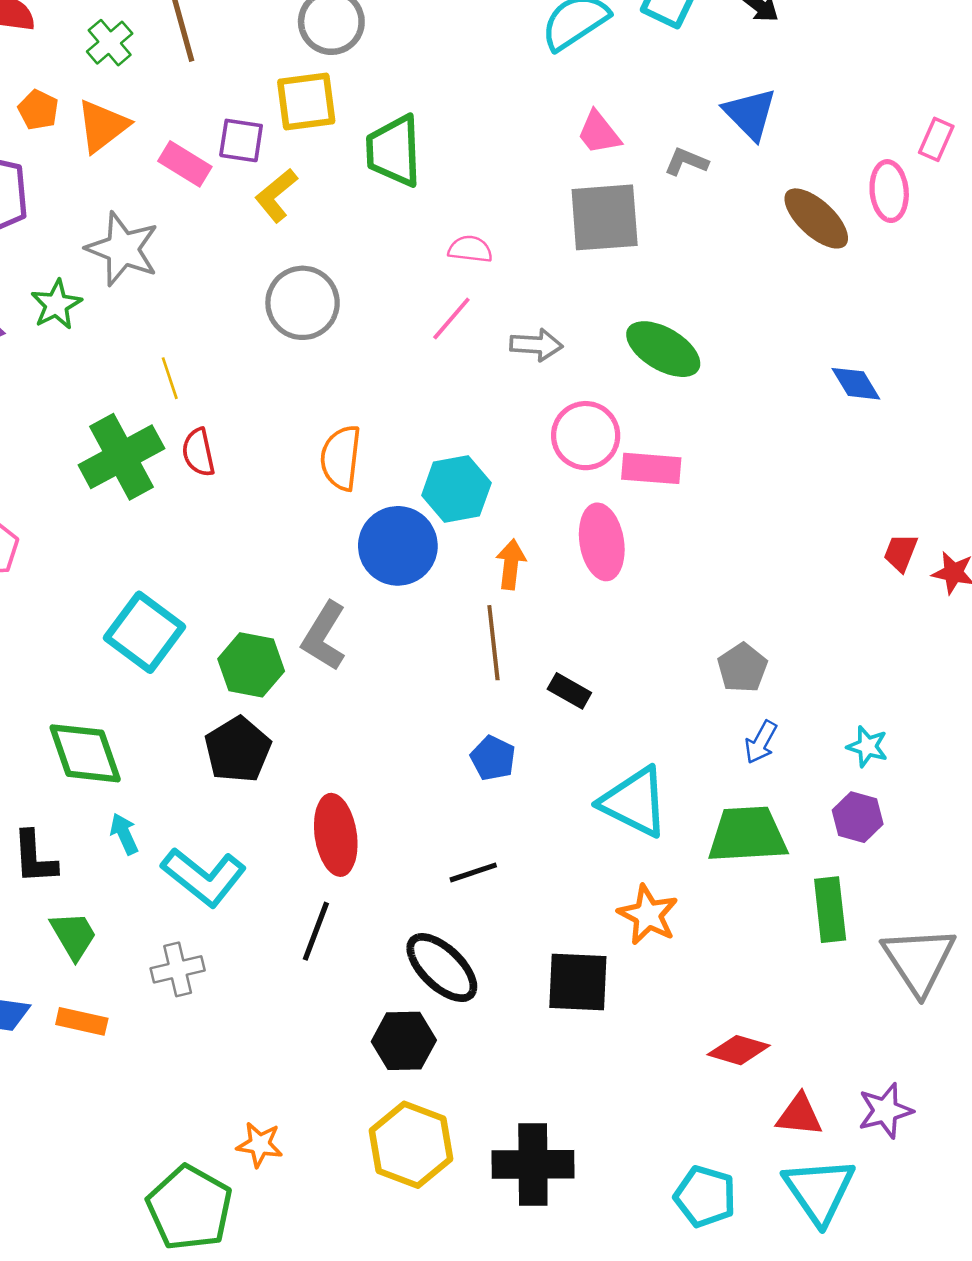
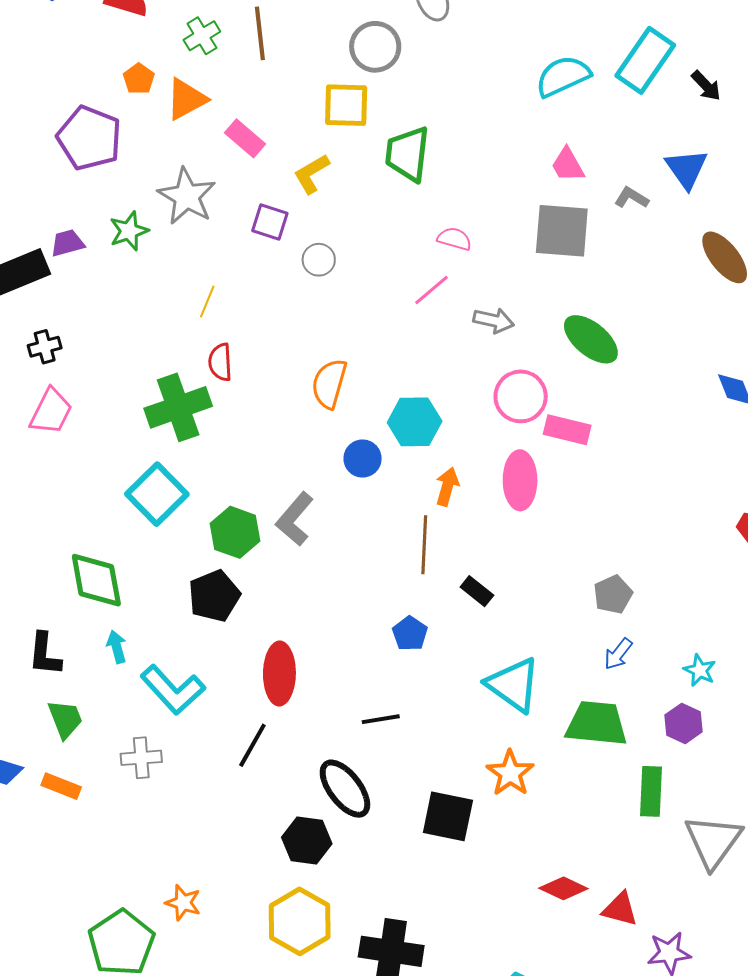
purple square: (241, 140) -> (270, 222), moved
gray circle: (303, 303) -> (319, 260), size x0.6
yellow line: (170, 378) -> (207, 302), turned 32
green cross: (121, 457) -> (178, 407), moved
blue circle: (398, 546) -> (363, 459), size x0.6
red triangle: (799, 1115) -> (620, 909), moved

